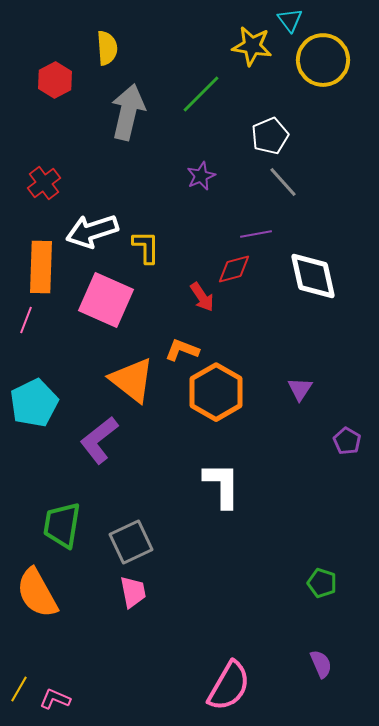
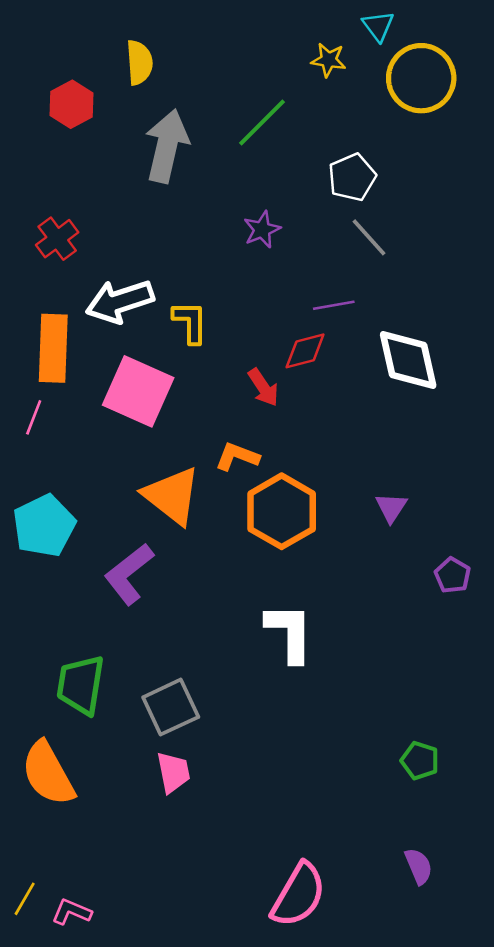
yellow star: (252, 46) -> (329, 60), size x0.7

